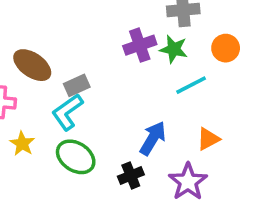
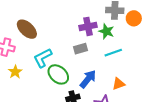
orange circle: (226, 48) -> (134, 18), moved
gray rectangle: (77, 85) -> (81, 49), moved
green ellipse: (76, 157) -> (58, 74), moved

